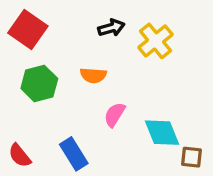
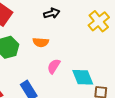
yellow cross: (156, 41) -> (99, 21), moved

